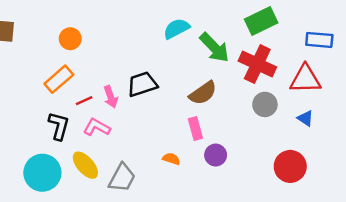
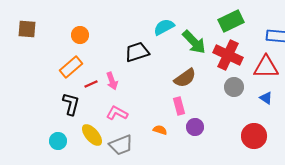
black trapezoid: (142, 84) -> (137, 52), moved
pink L-shape: (97, 127) -> (117, 113), moved
cyan circle: (42, 173) -> (58, 141), size x0.6
gray trapezoid: (122, 178) -> (121, 145), turned 40

